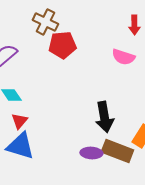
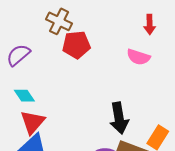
red triangle: (19, 121) -> (33, 122), size x1.5

